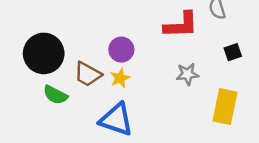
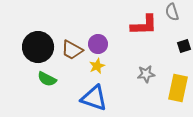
brown trapezoid: (88, 74) -> (72, 50), moved
gray star: (187, 74) -> (146, 74), moved

